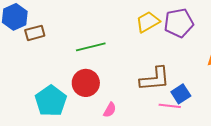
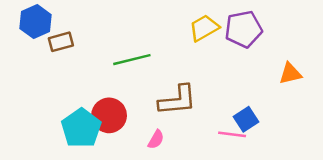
brown L-shape: (155, 79) -> (178, 100), moved
red circle: (86, 83) -> (109, 115), moved

